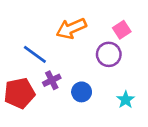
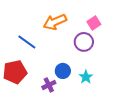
purple cross: (52, 80) -> (49, 85), moved
cyan star: (126, 100) -> (86, 77), moved

